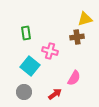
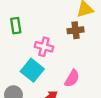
cyan square: (30, 66) -> (32, 70), moved

